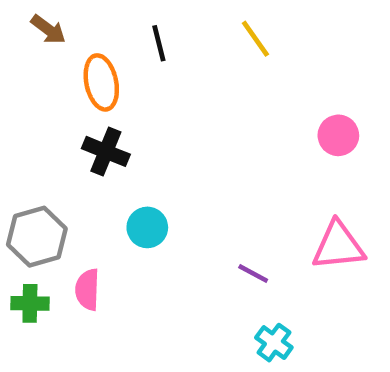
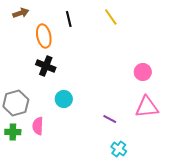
brown arrow: (48, 29) -> (21, 13), turned -56
pink circle: (338, 135) -> (143, 72), moved

